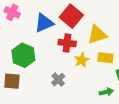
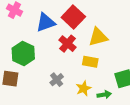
red cross: (67, 43) -> (68, 44), turned 30
yellow rectangle: (106, 58) -> (90, 62), moved
yellow star: (82, 60) -> (84, 88), moved

